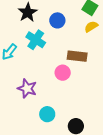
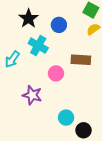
pink circle: (63, 73) -> (56, 73), moved
cyan circle: (47, 114) -> (66, 118), moved

